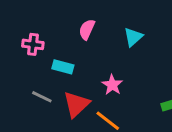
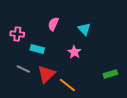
cyan triangle: (133, 37) -> (84, 29), turned -32
pink star: (112, 85) -> (74, 52), moved

